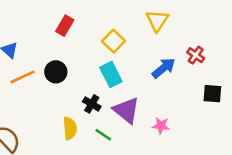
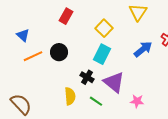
cyan rectangle: (111, 74) -> (102, 54), turned 54
pink star: (161, 126) -> (137, 101), moved

